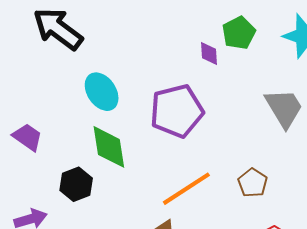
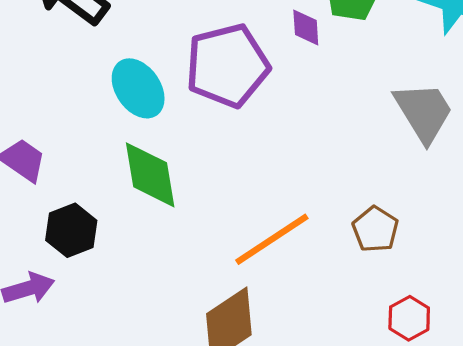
purple pentagon: (177, 111) -> (227, 66), moved
black hexagon: (76, 184) -> (71, 230), moved

